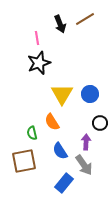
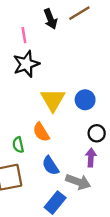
purple arrow: (86, 142) -> (91, 158), moved
gray arrow: (84, 165) -> (78, 182), turned -35

